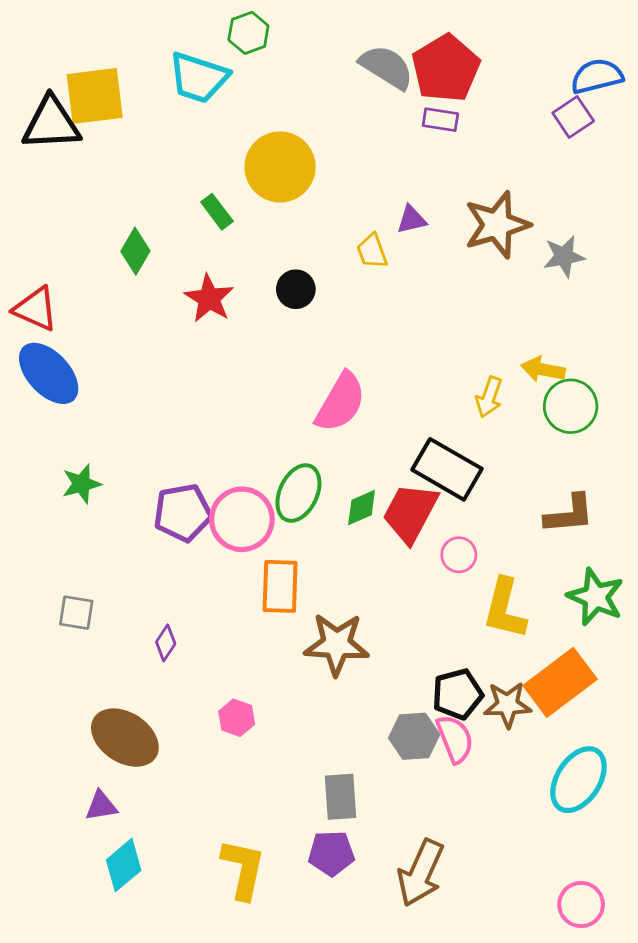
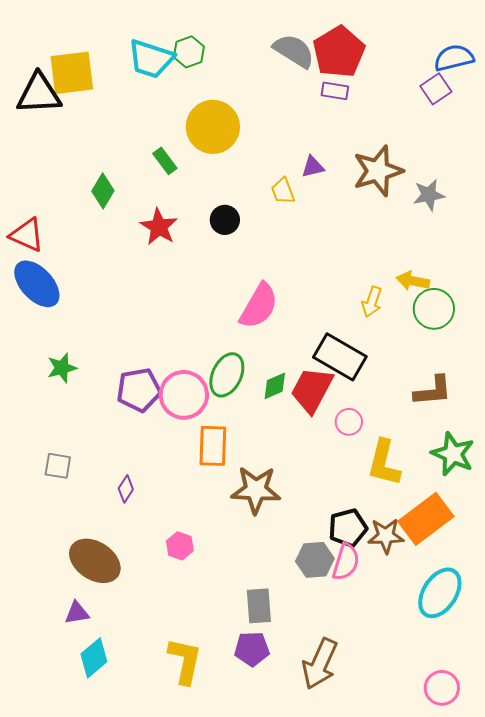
green hexagon: (248, 33) -> (189, 52), moved
pink semicircle: (455, 739) -> (346, 562), turned 39

